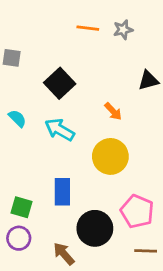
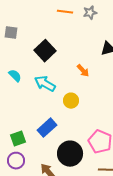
yellow circle: (110, 156) -> (71, 101), moved, size x0.6
blue rectangle: (62, 192) -> (47, 128), turned 48
green square: (22, 207) -> (18, 139), turned -35

